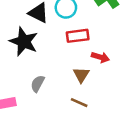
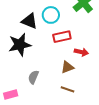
black star: (24, 42) -> (20, 45), turned -30
brown triangle: (81, 75) -> (67, 67), turned 40

